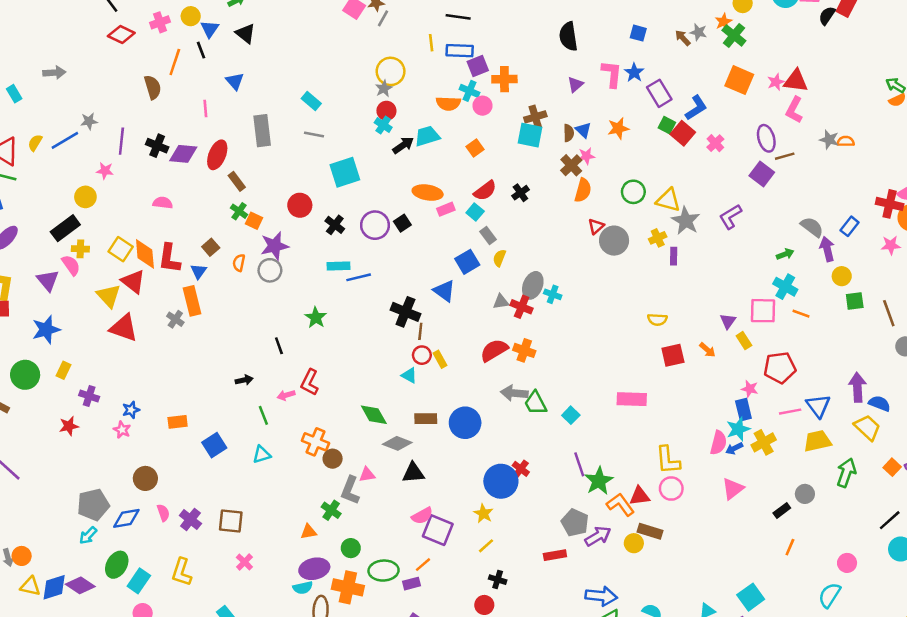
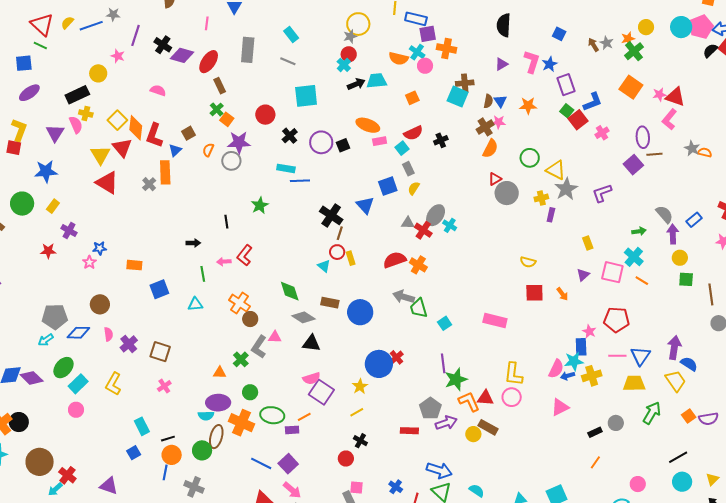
yellow rectangle: (744, 341) -> (588, 243), moved

